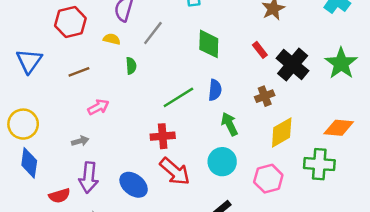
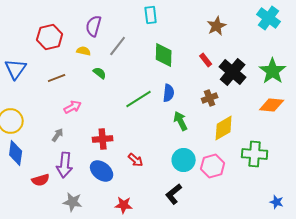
green semicircle: (131, 66) -> (100, 73), turned -48
orange diamond: (339, 128) -> (272, 105), moved
red cross: (163, 136) -> (103, 139), moved
gray arrow: (80, 141) -> (58, 135), turned -40
cyan circle: (222, 162) -> (184, 160), moved
red arrow: (175, 171) -> (136, 160), size x0.6

